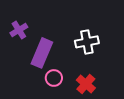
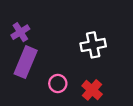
purple rectangle: (42, 53) -> (26, 62), moved

